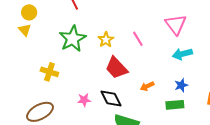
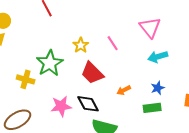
green star: (73, 39) -> (50, 63), moved
pink star: (84, 100) -> (61, 106), size x1.5

